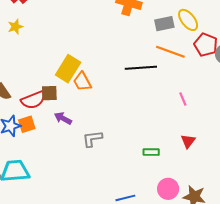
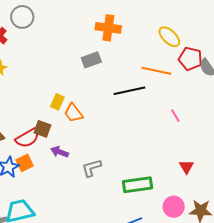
gray rectangle: (164, 24) -> (91, 60), moved
yellow rectangle: (68, 69) -> (57, 102), size x0.6
brown square: (49, 93) -> (42, 129), turned 30
red triangle: (188, 141) -> (187, 167), moved
green rectangle: (151, 152) -> (138, 185), moved, size x1.8

